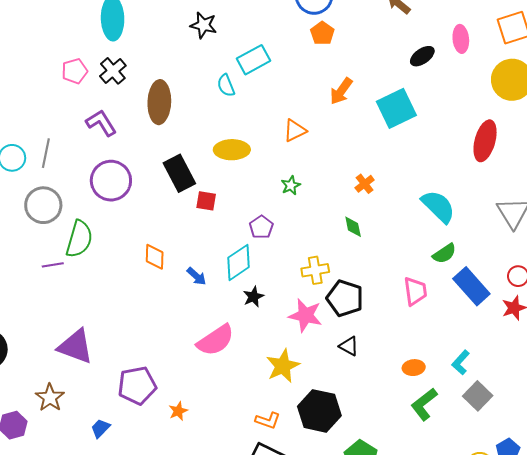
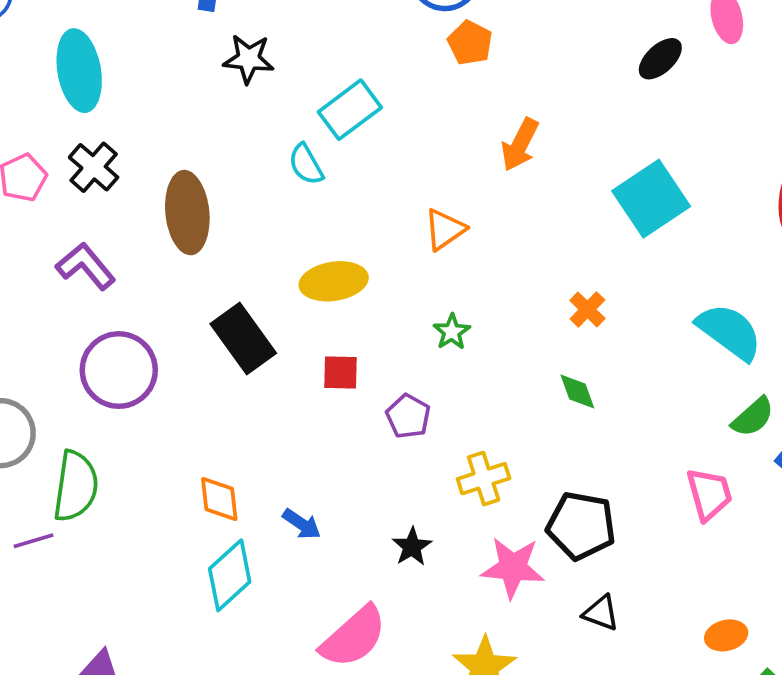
cyan square: (396, 108) -> (651, 199), moved
red square: (206, 201) -> (341, 373), moved
cyan diamond: (239, 262) -> (230, 575), moved
yellow cross: (315, 270) -> (484, 479), moved

